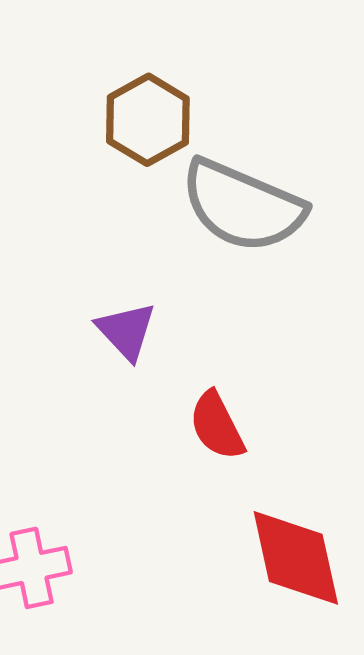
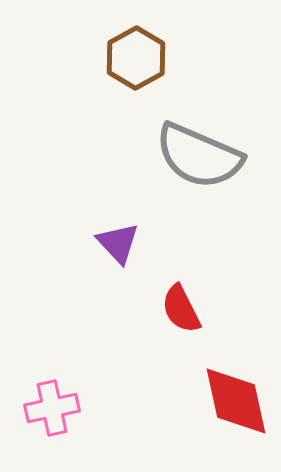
brown hexagon: (148, 120) -> (136, 58), moved

